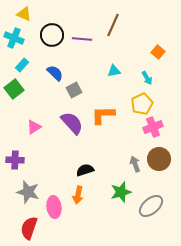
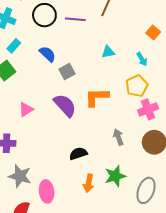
gray arrow: (135, 164) -> (118, 137), moved
orange arrow: (78, 195) -> (89, 183), moved
gray ellipse: (151, 206) -> (146, 190), turned -30

